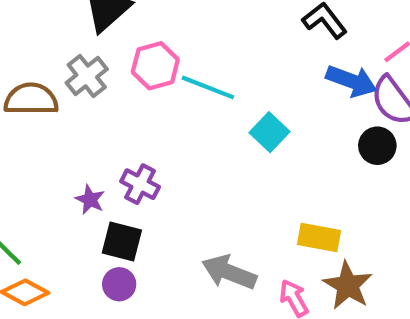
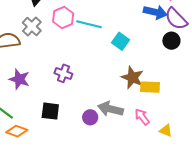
purple star: (90, 200) -> (19, 79), moved, size x1.5
black square: (122, 242) -> (50, 111), moved
purple circle: (119, 284) -> (90, 117), moved
brown star: (348, 285) -> (132, 78), moved

